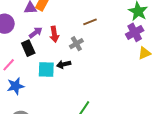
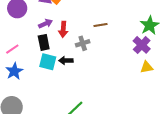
purple cross: (135, 32) -> (142, 45), turned -30
black rectangle: (28, 48) -> (44, 42), moved
blue star: (15, 86) -> (14, 71), turned -30

